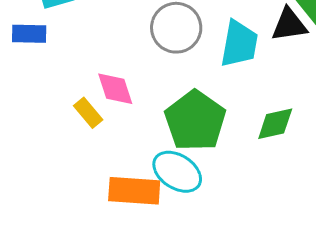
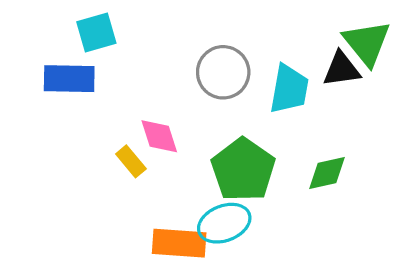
blue rectangle: (29, 34) -> (69, 79), size x1.4
cyan ellipse: (177, 172) -> (224, 223), turned -54

